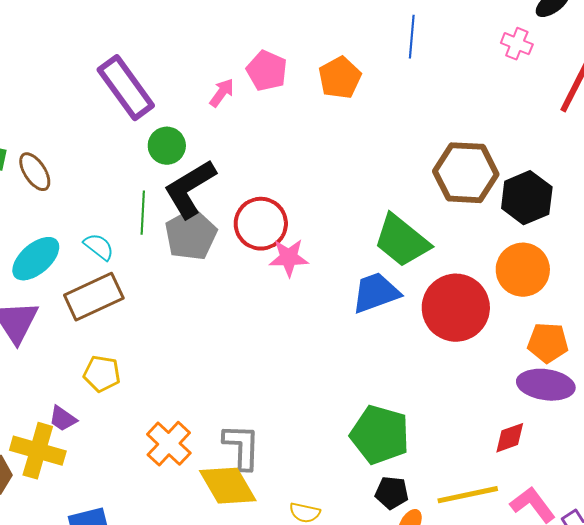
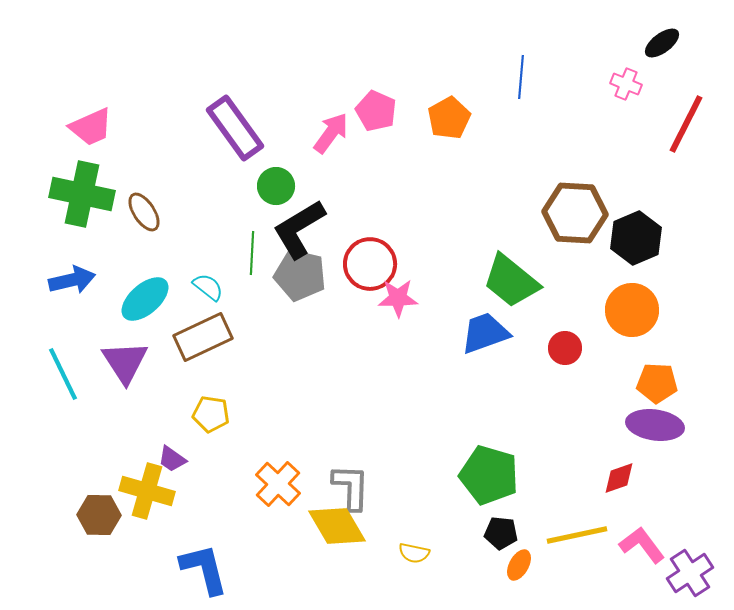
pink arrow: (222, 93) -> (331, 133), size x1.4
gray pentagon: (191, 235) -> (300, 275), turned -30
red circle: (456, 308) -> (565, 348), size x0.5

